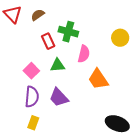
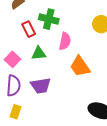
purple trapezoid: (59, 97) -> (41, 86), turned -55

